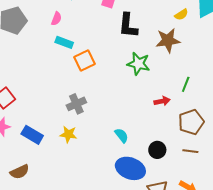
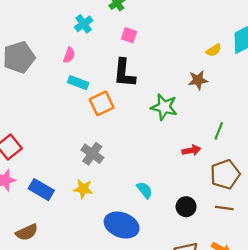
black L-shape: (128, 26) -> (124, 73), moved
brown star: (168, 40) -> (198, 80), size x0.7
gray cross: (76, 104) -> (92, 154), turned -30
blue ellipse: (130, 168) -> (122, 225), moved

